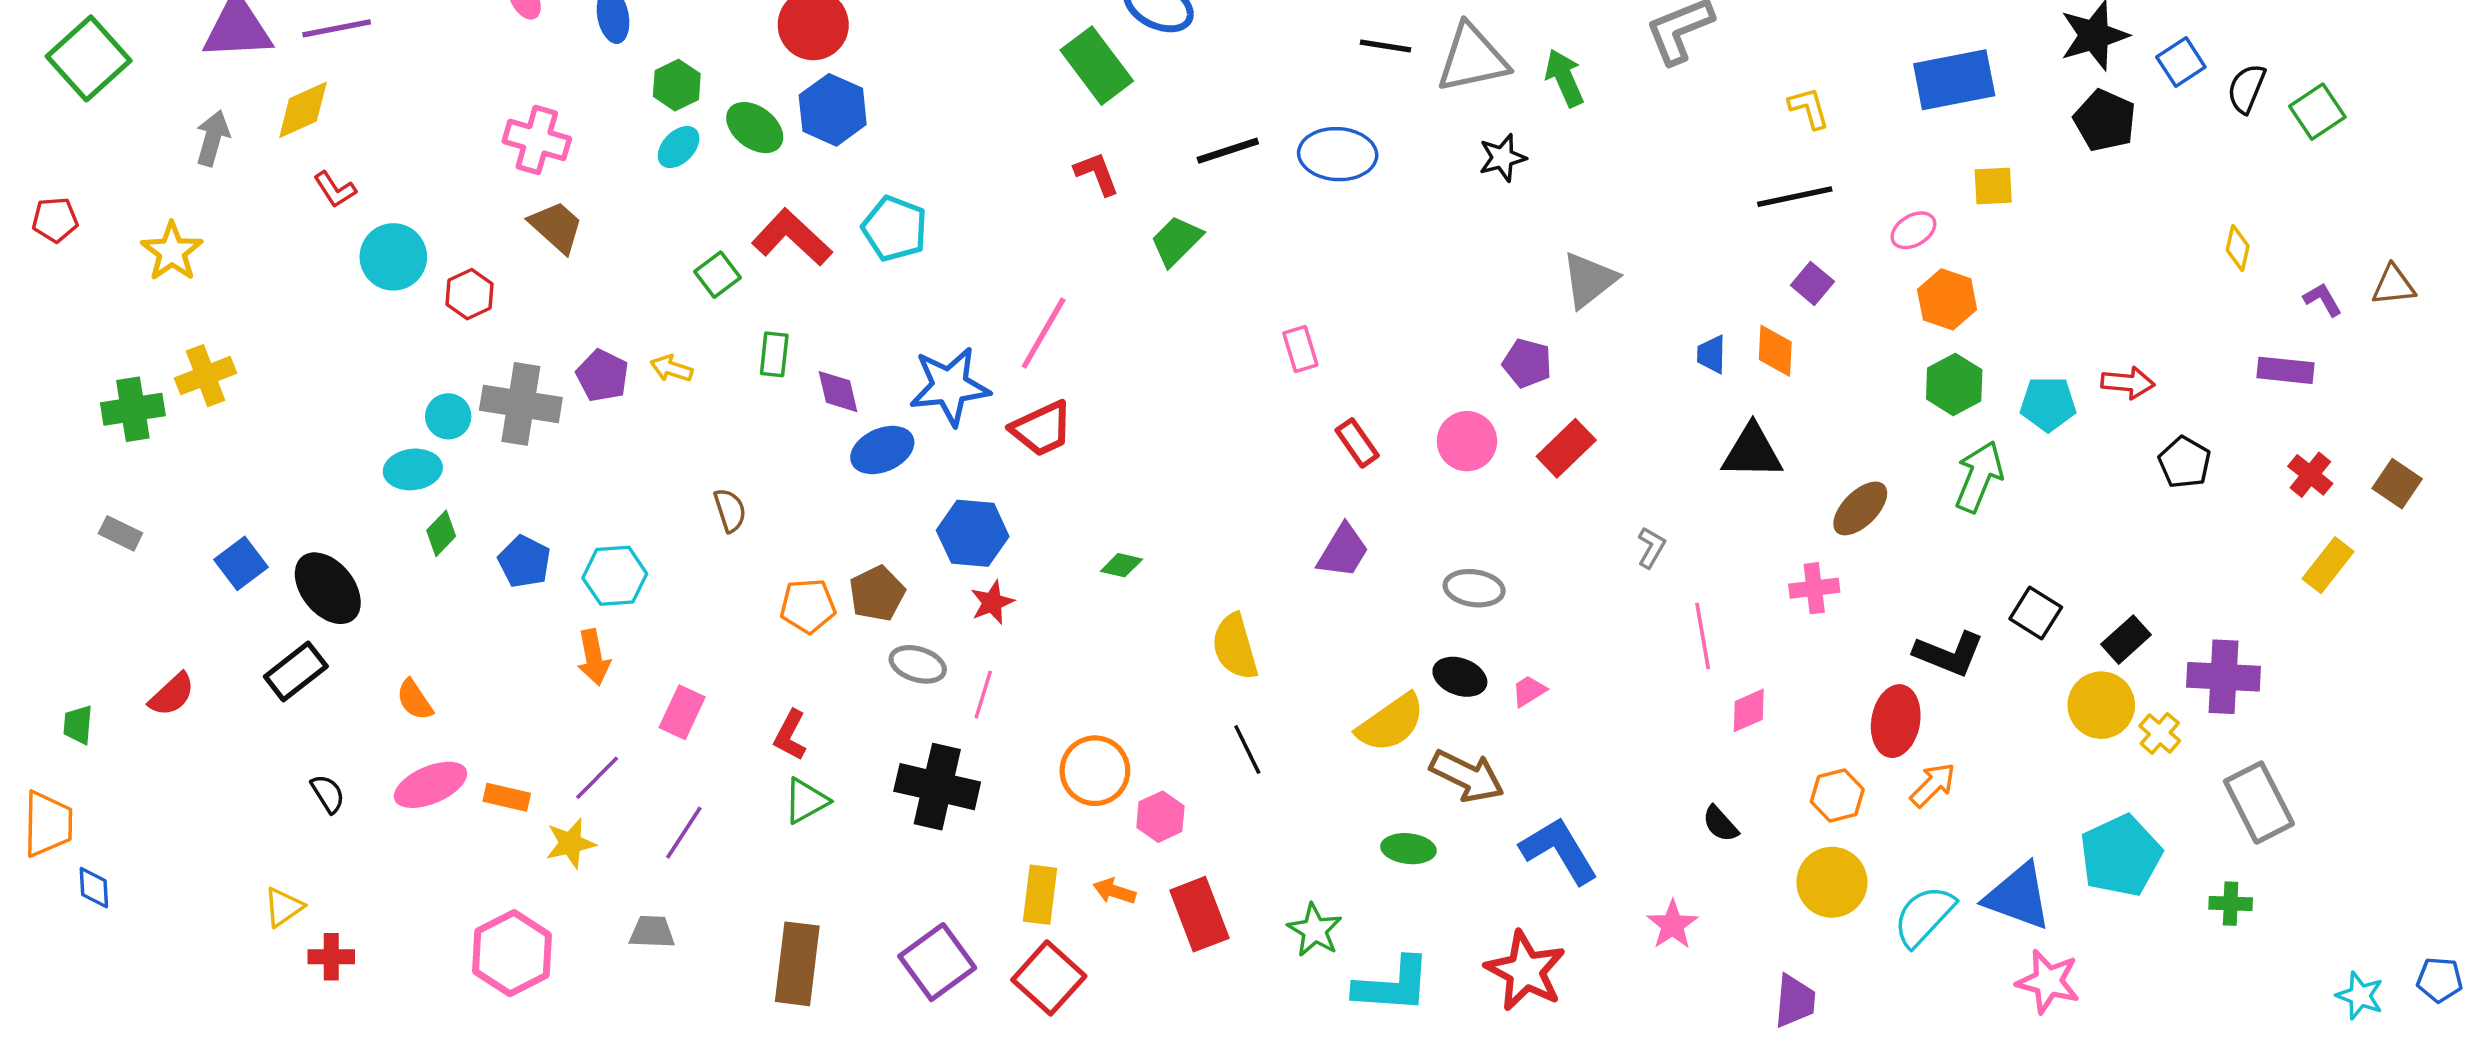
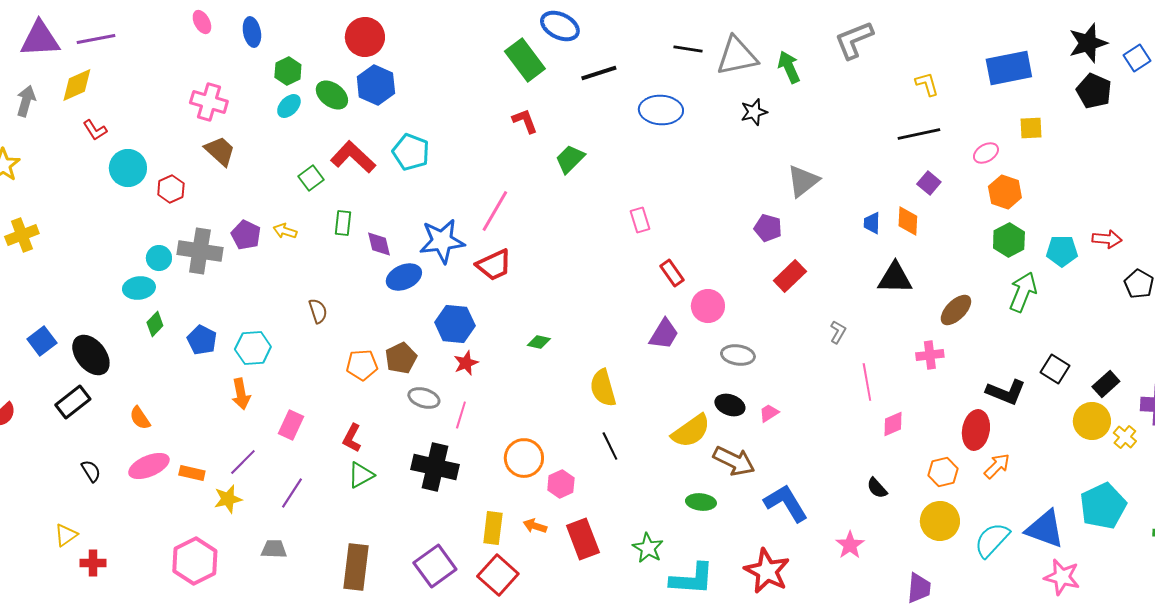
black line: (1228, 151) -> (599, 73), moved
pink circle: (1467, 441) -> (708, 306), moved

